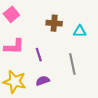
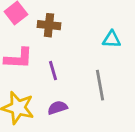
brown cross: (54, 23) -> (49, 25), moved

